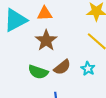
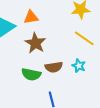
brown semicircle: (62, 67) -> (54, 67), turned 36

